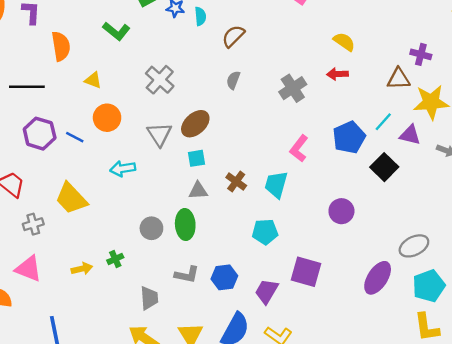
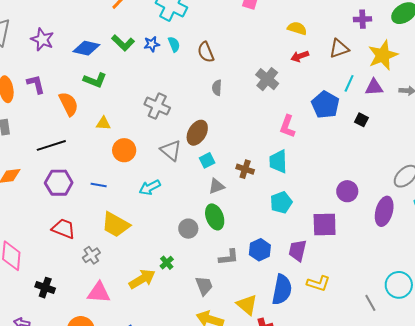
green L-shape: (116, 31) -> (95, 80), moved
brown semicircle: (233, 36) -> (206, 52), turned -50
brown triangle: (399, 79) -> (339, 49), moved
purple hexagon: (40, 134) -> (59, 183), moved
blue line: (75, 137) -> (99, 185), moved
black square: (384, 167) -> (361, 120), size x0.6
purple circle: (341, 211) -> (347, 191), moved
yellow arrow: (82, 269) -> (142, 279), size x1.5

